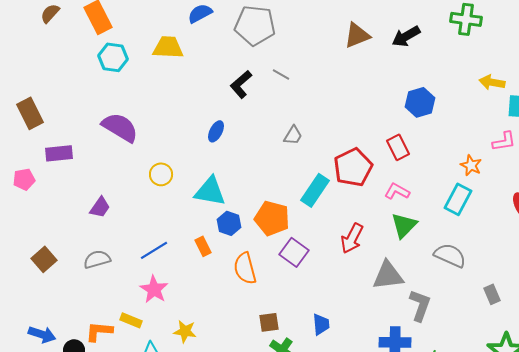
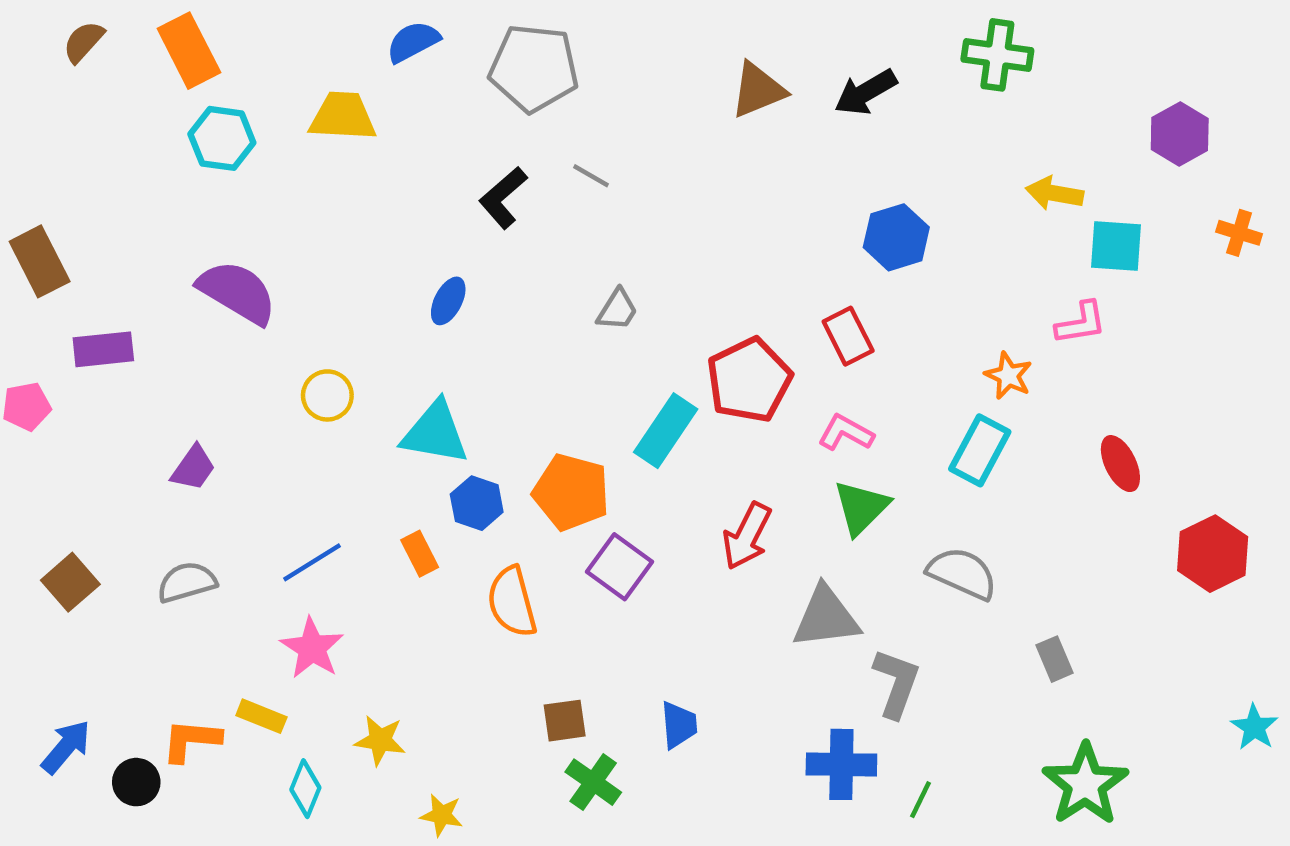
blue arrow: (42, 334) -> (66, 747), turned -68

